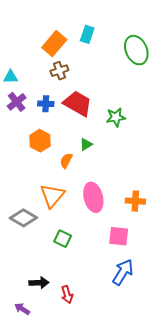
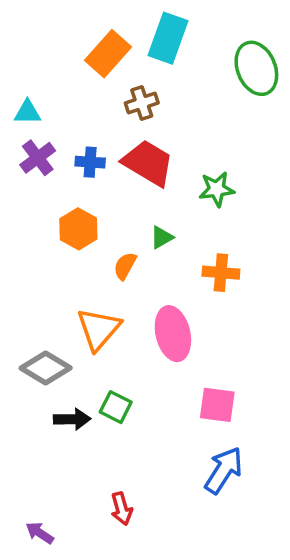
cyan rectangle: (87, 34) -> (168, 38), size x1.5
brown cross: (59, 71) -> (142, 103), moved
orange cross: (135, 201) -> (221, 273), moved
black arrow: (39, 283) -> (72, 419), moved

